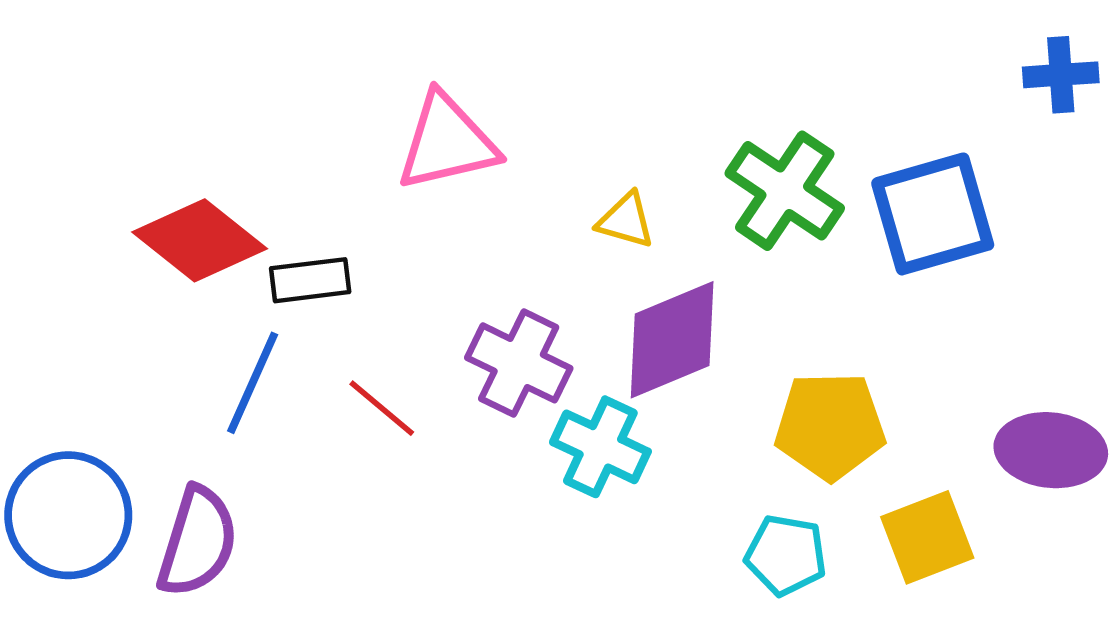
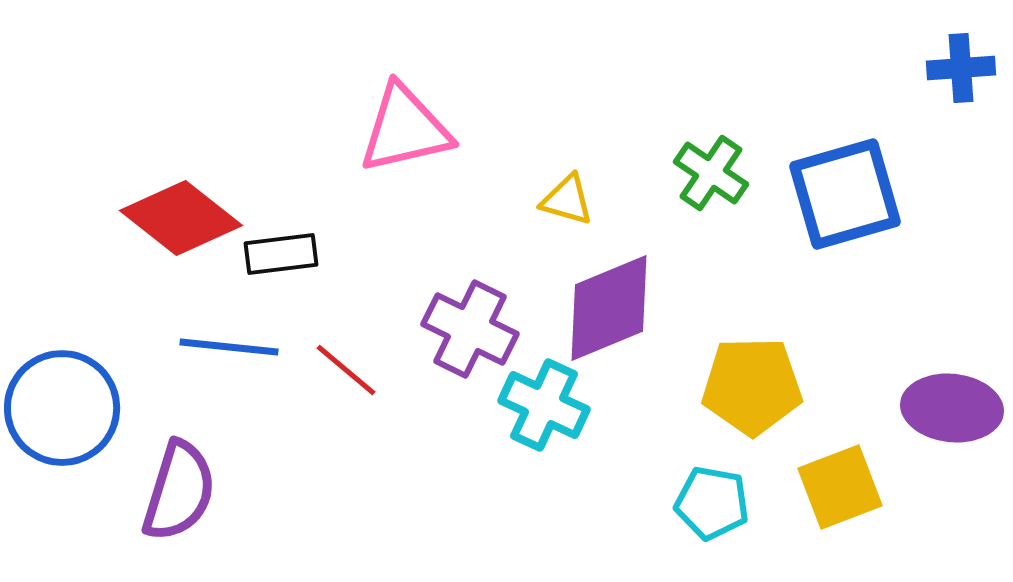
green cross: (785, 191) -> (711, 173), size x0.7
blue line: (253, 383) -> (229, 347), turned 72
blue circle: (68, 515) -> (62, 408), moved

